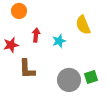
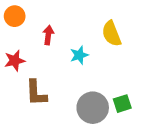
orange circle: (19, 11) -> (15, 16), moved
red arrow: (36, 35) -> (48, 35), moved

